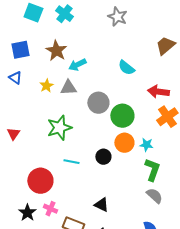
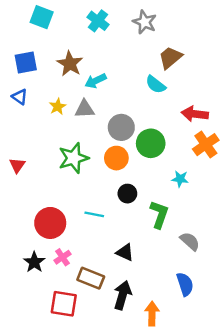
cyan cross: (64, 14) -> (98, 21), moved
brown trapezoid: (165, 46) -> (170, 58), moved
orange circle: (124, 143) -> (116, 158), moved
cyan line: (71, 162) -> (94, 214), moved
green L-shape: (152, 170) -> (159, 214), moved
pink cross: (50, 209) -> (62, 257), turned 32

